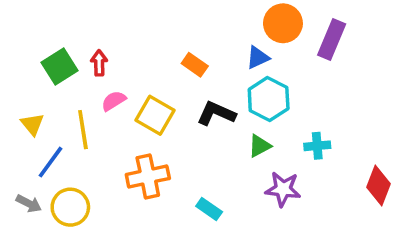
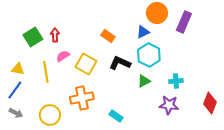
yellow triangle: (32, 124) -> (18, 69), turned -40
blue line: (50, 162) -> (15, 90), moved
purple star: (283, 189) -> (169, 105), moved
yellow circle: (70, 207) -> (50, 115), moved

